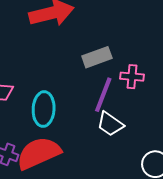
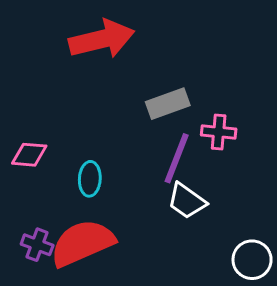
cyan ellipse: (44, 109) -> (90, 179), size x0.7

